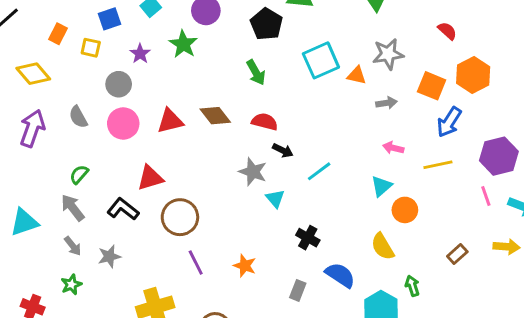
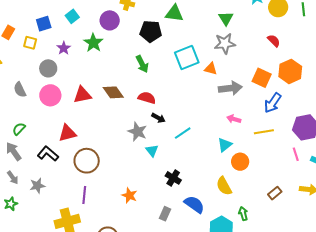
black pentagon: (266, 24) -> (151, 31), turned -30
gray star: (388, 54) -> (225, 43), moved
gray arrow: (386, 103) -> (230, 88), size x1.6
purple line: (196, 263) -> (84, 195), moved, turned 30

